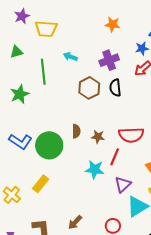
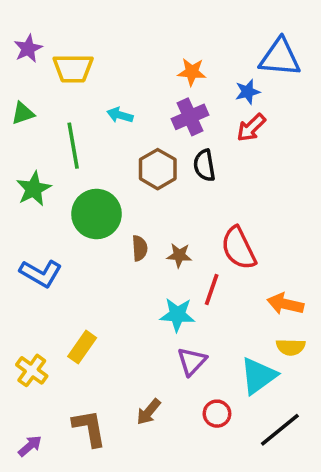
orange star: (113, 24) -> (192, 72), moved
red semicircle: (131, 135) -> (239, 248), turned 70
green circle: (49, 145) -> (96, 214), moved
purple triangle: (123, 184) -> (192, 361), moved

